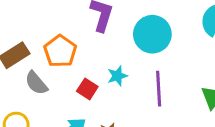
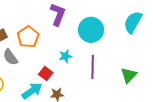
red square: (87, 89) -> (46, 74), moved

